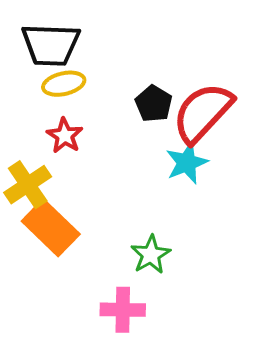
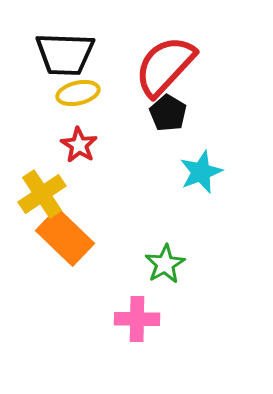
red semicircle: (203, 113) -> (165, 66), moved

